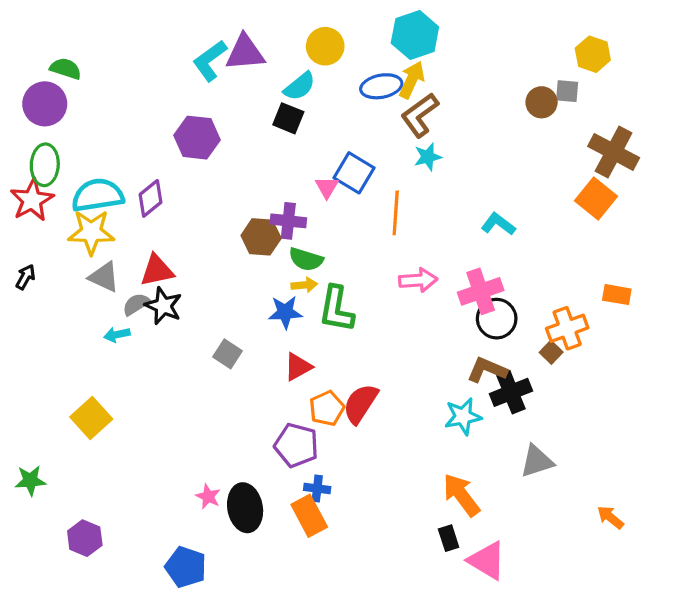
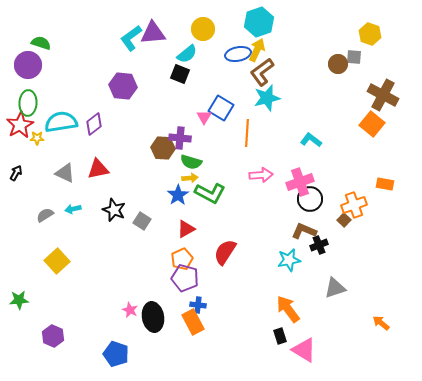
cyan star: (428, 157) -> (267, 98), size x1.5
yellow star: (91, 232) -> (37, 138), moved, size x0.5
gray semicircle: (136, 304) -> (45, 215), moved
black star: (163, 306) -> (114, 210), moved
green L-shape: (336, 309) -> (210, 193), turned -72
blue star: (285, 312) -> (178, 195), turned -30
black cross: (511, 392) -> (319, 245), size x0.7
orange pentagon: (327, 408) -> (182, 259), moved

